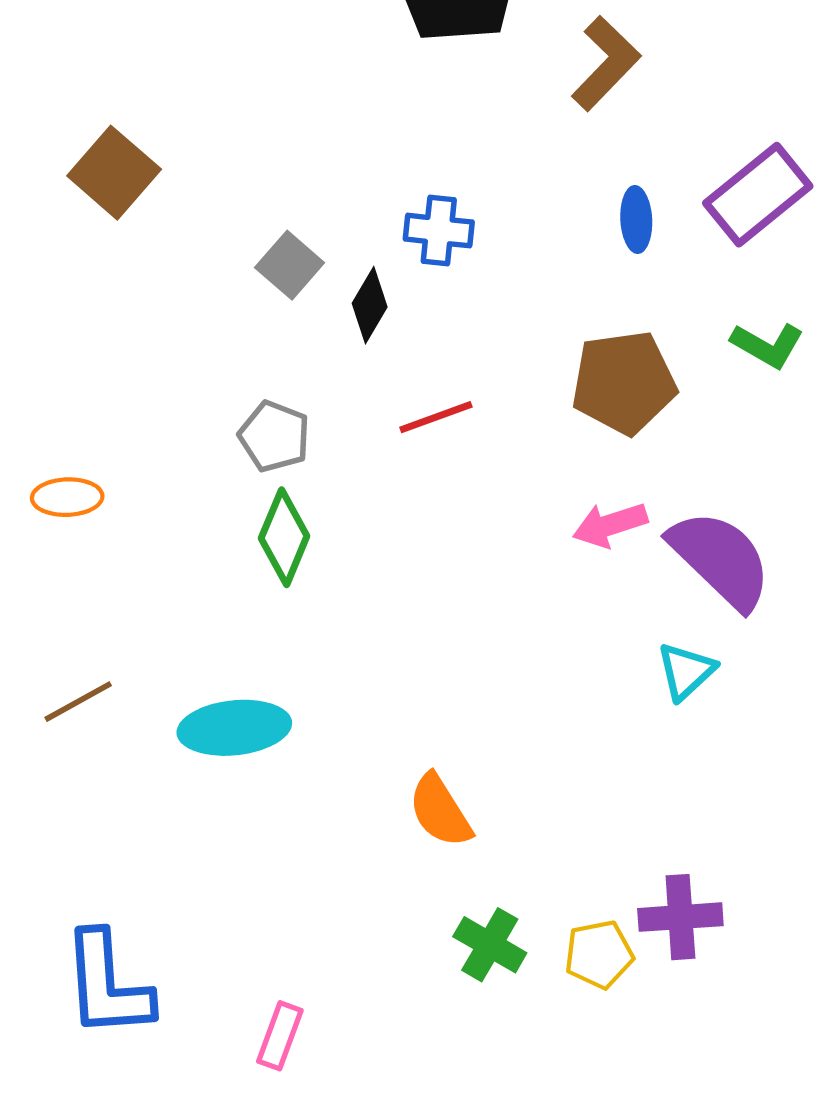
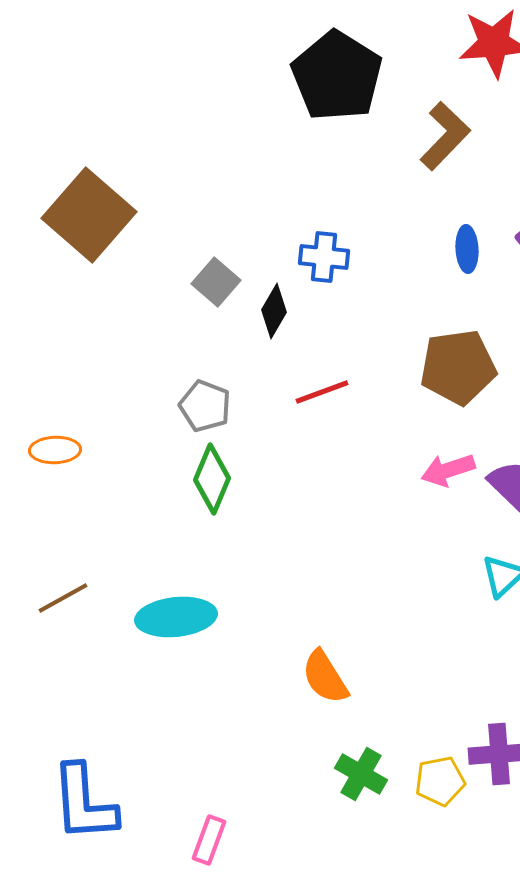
brown square: (114, 173) -> (89, 215), size x1.4

